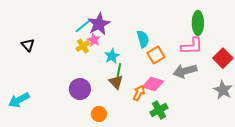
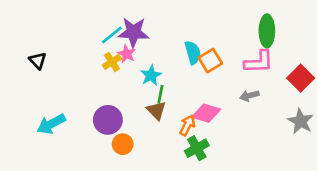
purple star: (99, 24) -> (133, 32), turned 30
orange square: (156, 55) -> (210, 61), moved
gray arrow: (185, 71) -> (249, 96), size x0.6
cyan arrow: (19, 100) -> (51, 124), moved
green cross: (159, 110) -> (197, 148), moved
orange circle: (99, 114) -> (123, 144), moved

